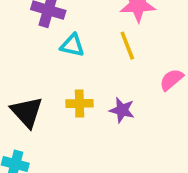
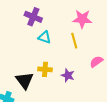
black triangle: (27, 112) -> (25, 80), moved

